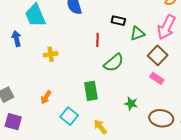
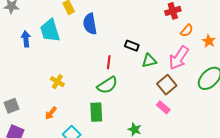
blue arrow: (16, 39) -> (26, 39), moved
yellow cross: (51, 54) -> (57, 82), moved, turned 32
green semicircle: (114, 63) -> (107, 85), moved

